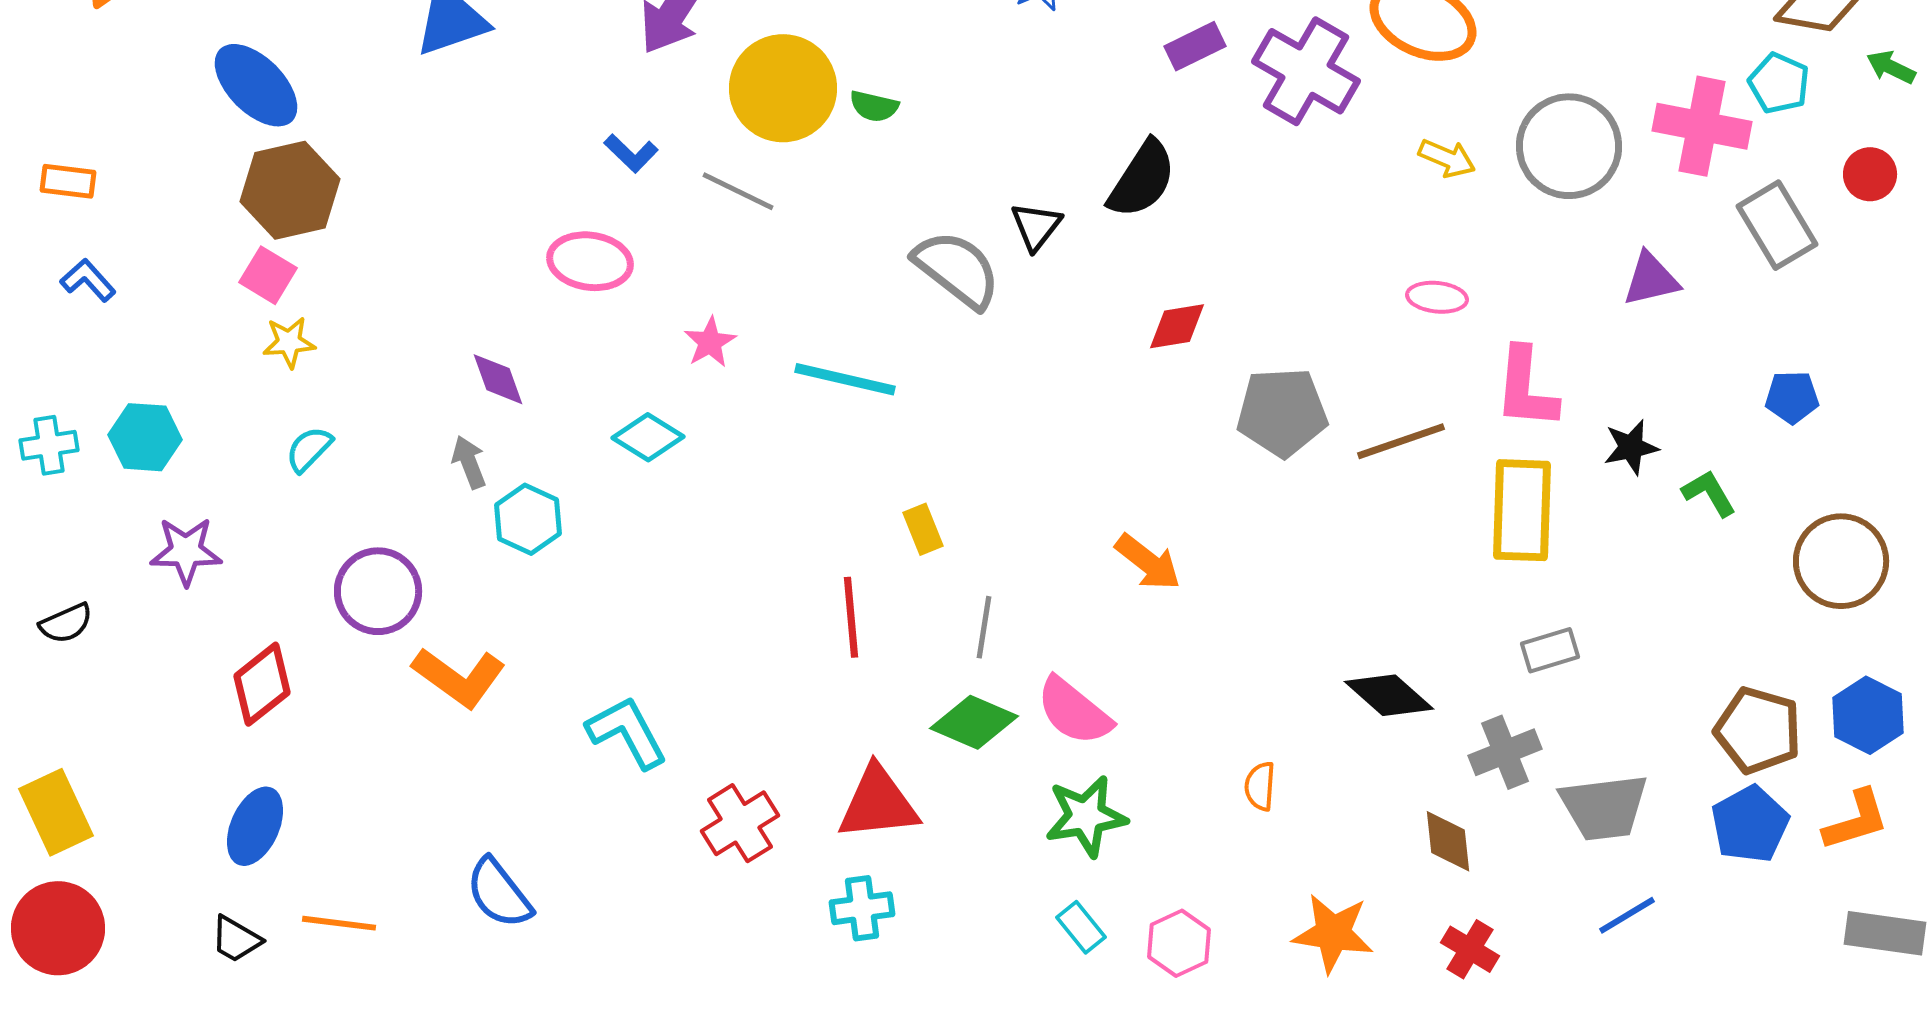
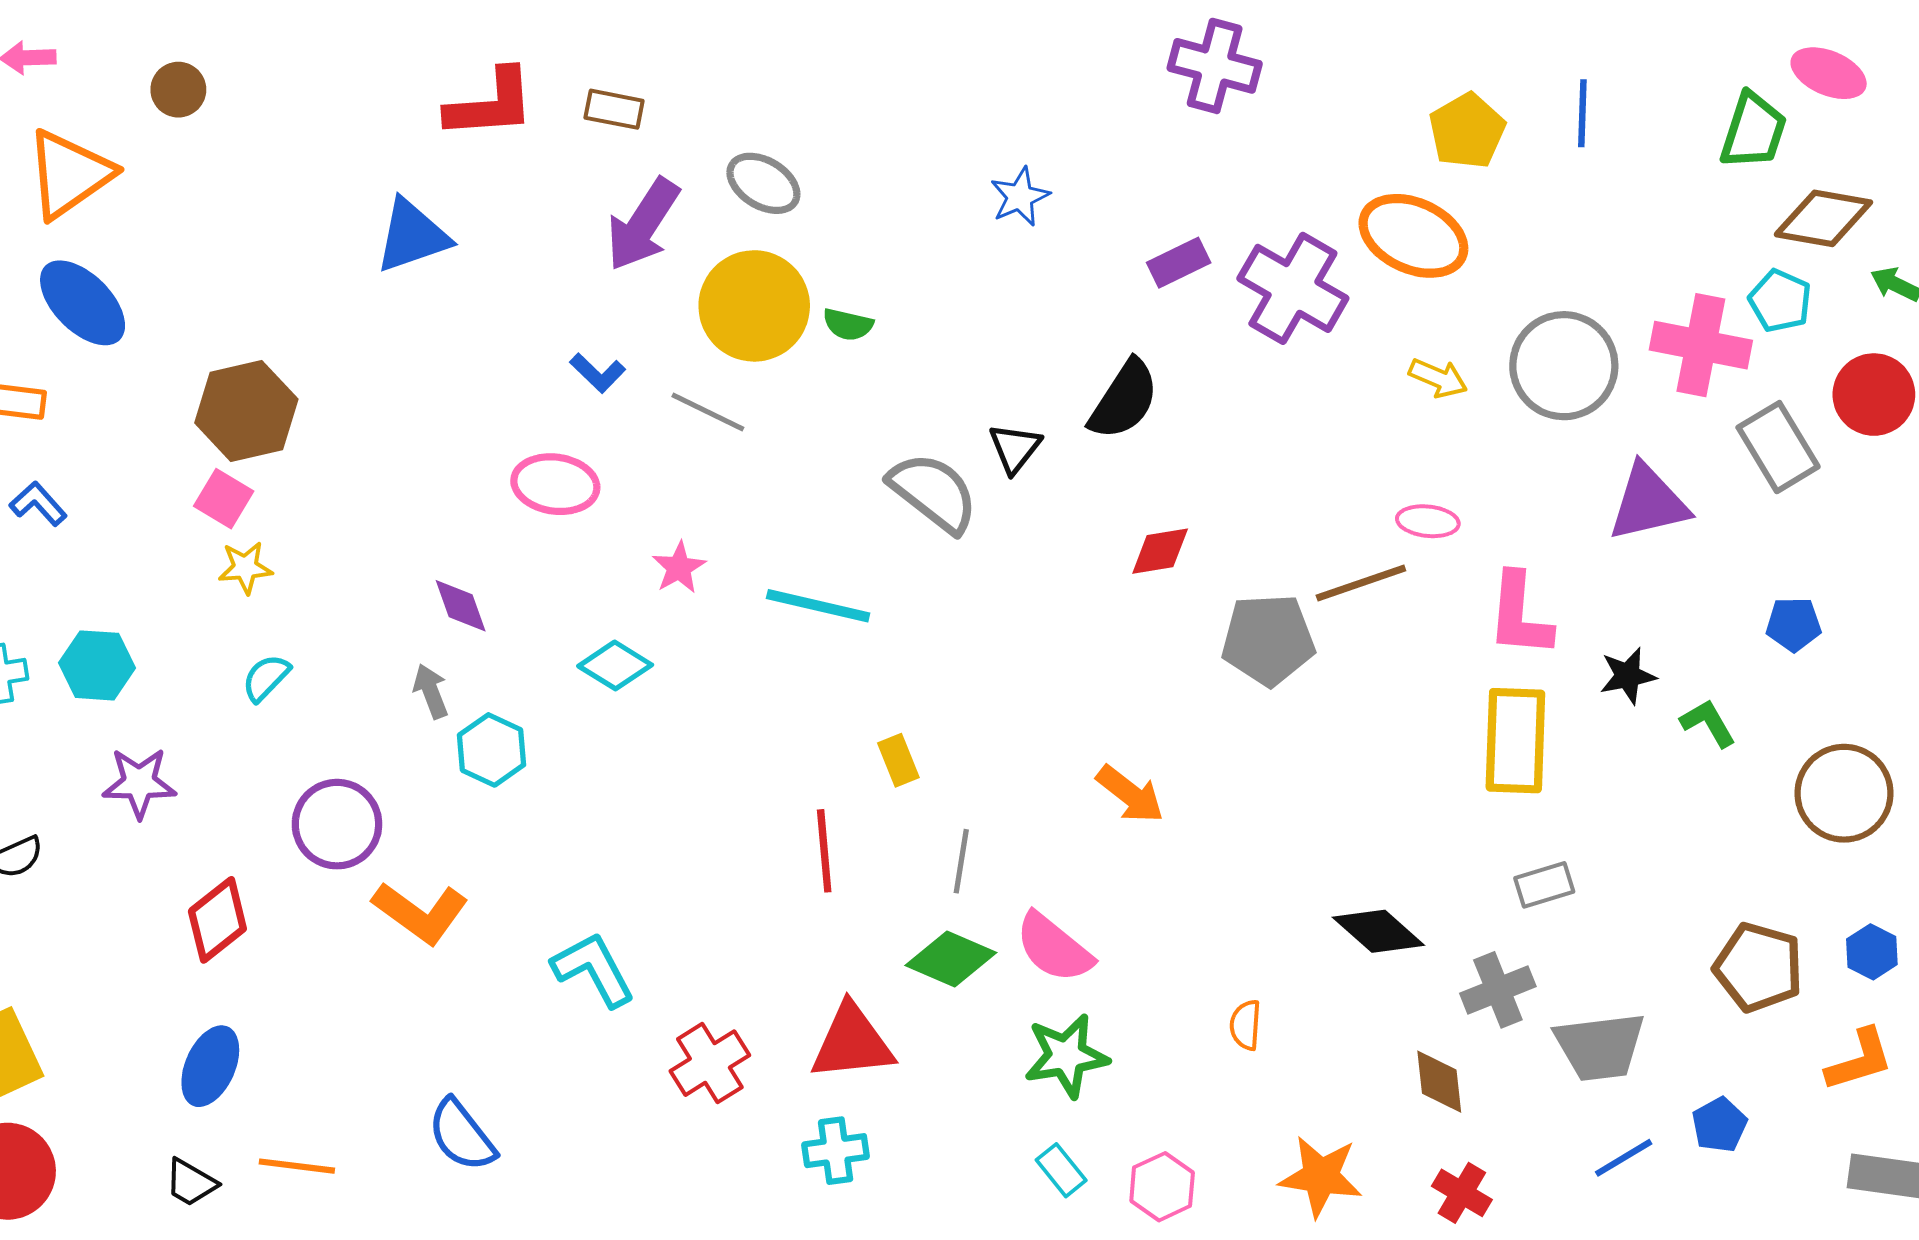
blue ellipse: (256, 85) -> (83, 303), moved
red circle: (1870, 174) -> (1874, 395), size x1.5
purple triangle: (1651, 279) -> (1648, 503), size x1.4
brown line: (1401, 441) -> (1361, 583), moved
blue hexagon: (1868, 715) -> (1872, 952), size x0.7
blue pentagon: (1750, 824) -> (1719, 1125), moved, size x0.7

